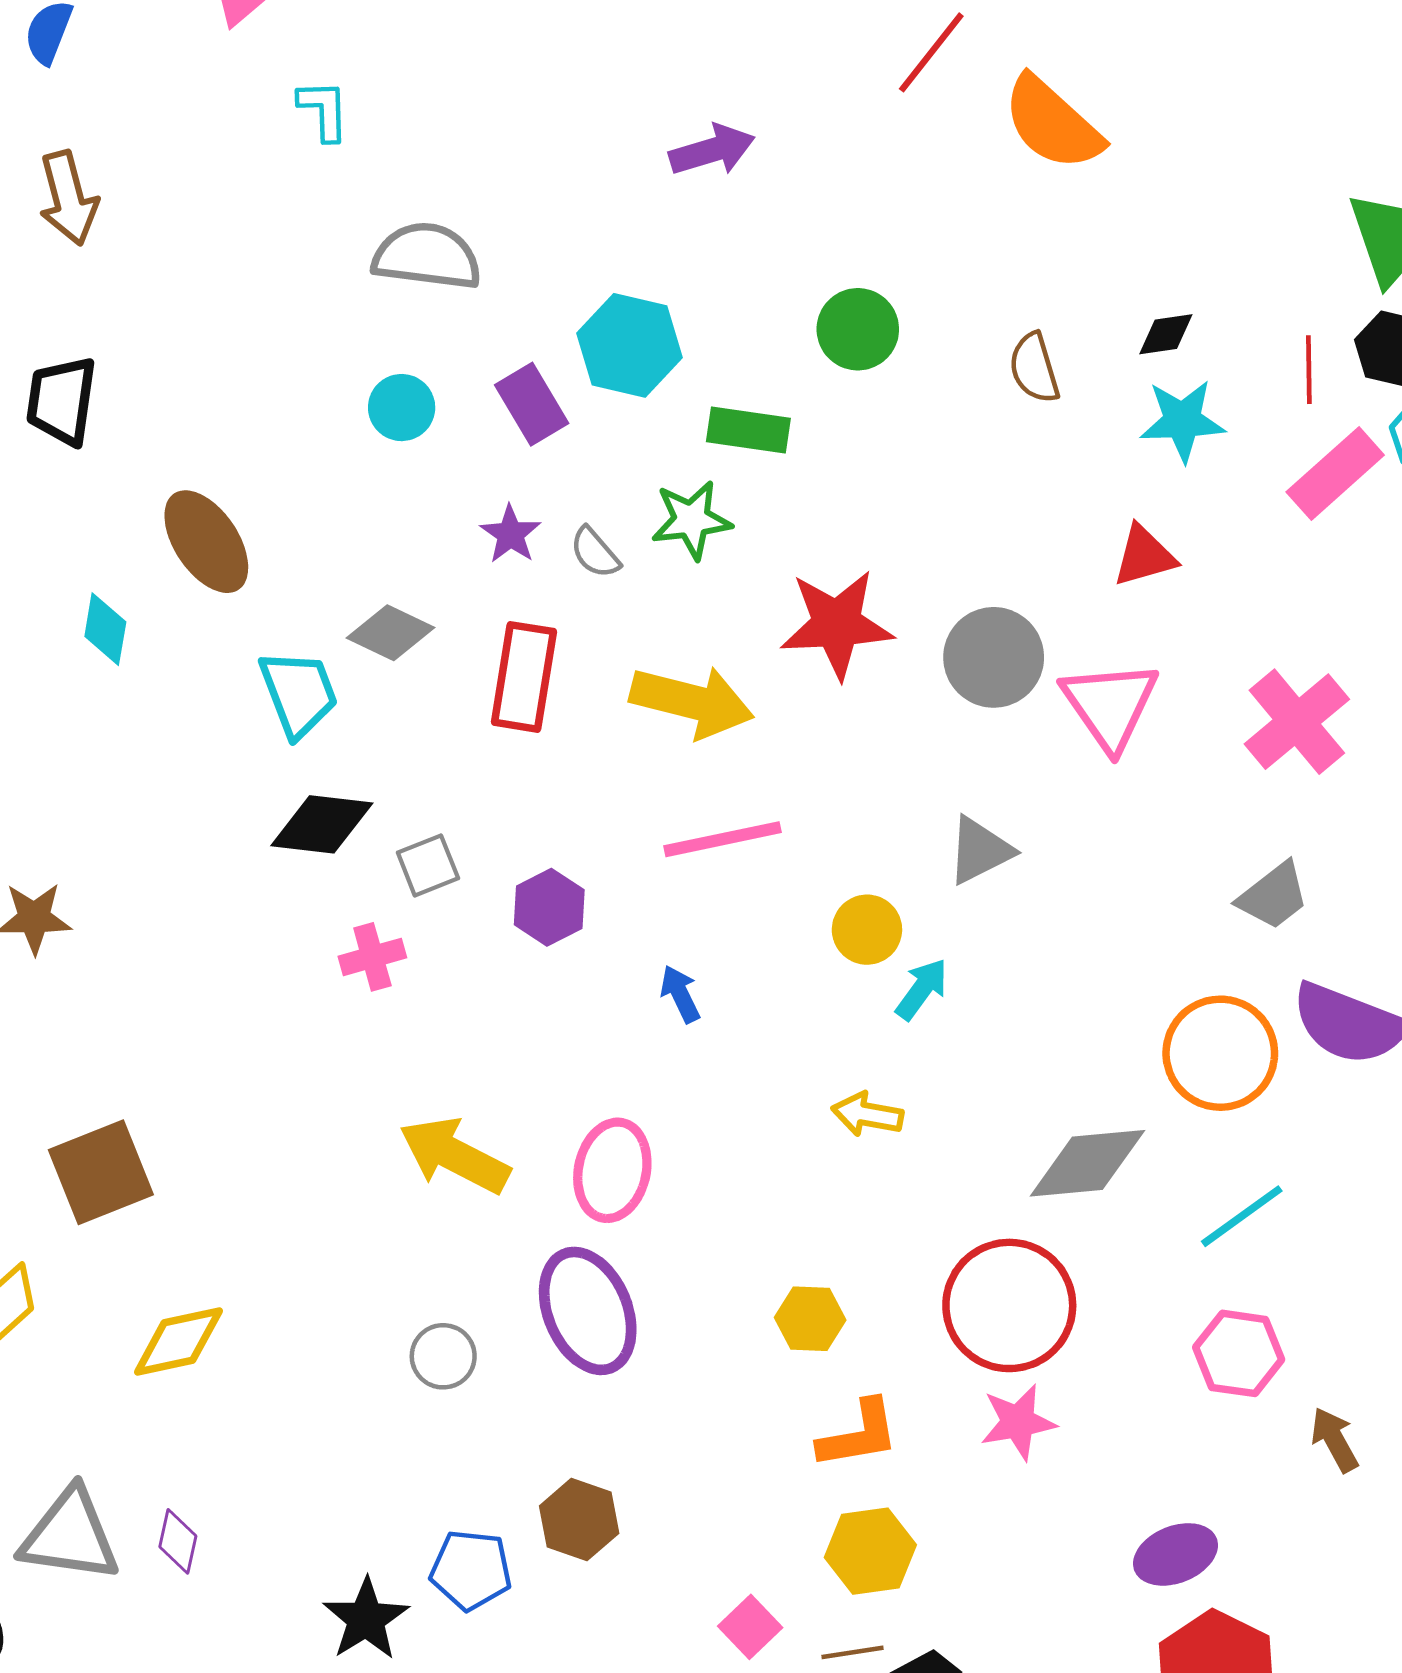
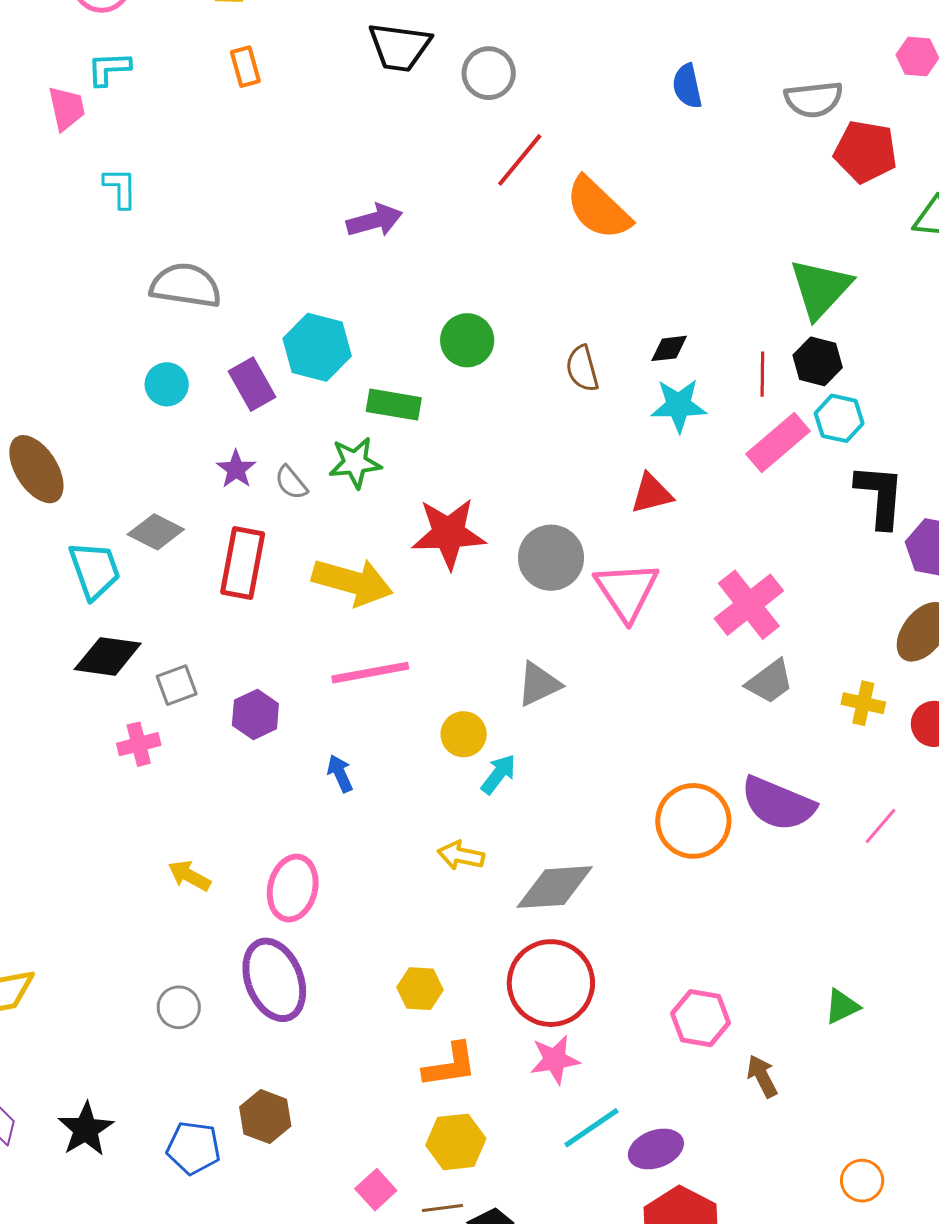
gray trapezoid: (1273, 896) -> (770, 682), moved
yellow arrow: (454, 1155) -> (189, 876), size x0.6
gray diamond: (1087, 1163) -> (555, 887), moved
cyan line: (1242, 1216) -> (591, 1128), moved
black star: (366, 1619) -> (86, 1129), moved

